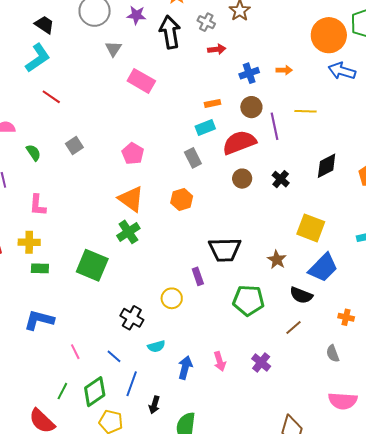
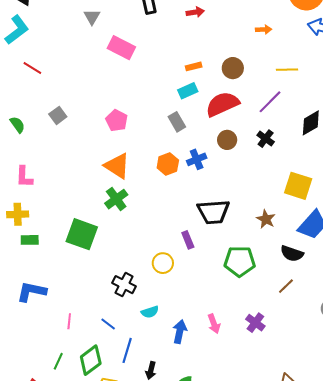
blue cross: (249, 73) -> (197, 159), moved
purple line: (275, 126) -> (270, 102), moved, turned 60
pink line: (75, 352) -> (69, 321), turned 35

